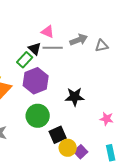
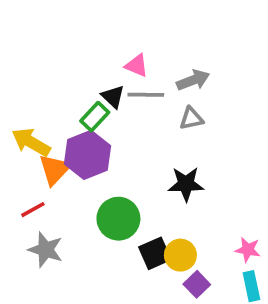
gray triangle: (102, 46) -> (191, 118), moved
purple hexagon: (36, 81) -> (87, 155), moved
pink star: (107, 119) -> (248, 250), moved
yellow circle: (68, 148) -> (180, 255), moved

